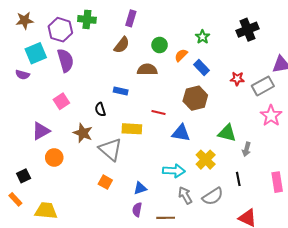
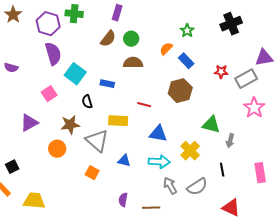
brown star: (25, 20) -> (13, 15), turned -30
green circle: (160, 45) -> (131, 39), moved
cyan square: (36, 53) -> (75, 74), moved, turned -30
brown star: (83, 133) -> (70, 125), turned -30
blue triangle: (181, 133) -> (158, 134), moved
orange circle: (54, 157) -> (57, 149), moved
blue triangle: (140, 188) -> (124, 161), moved, turned 32

